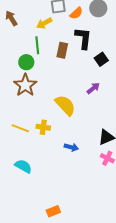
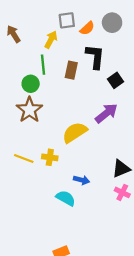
yellow arrow: (44, 23) -> (51, 40), turned 147
purple arrow: (93, 88) -> (106, 113), size x1.5
yellow semicircle: (65, 105) -> (75, 132), turned -80
cyan semicircle: (23, 166) -> (66, 198), moved

